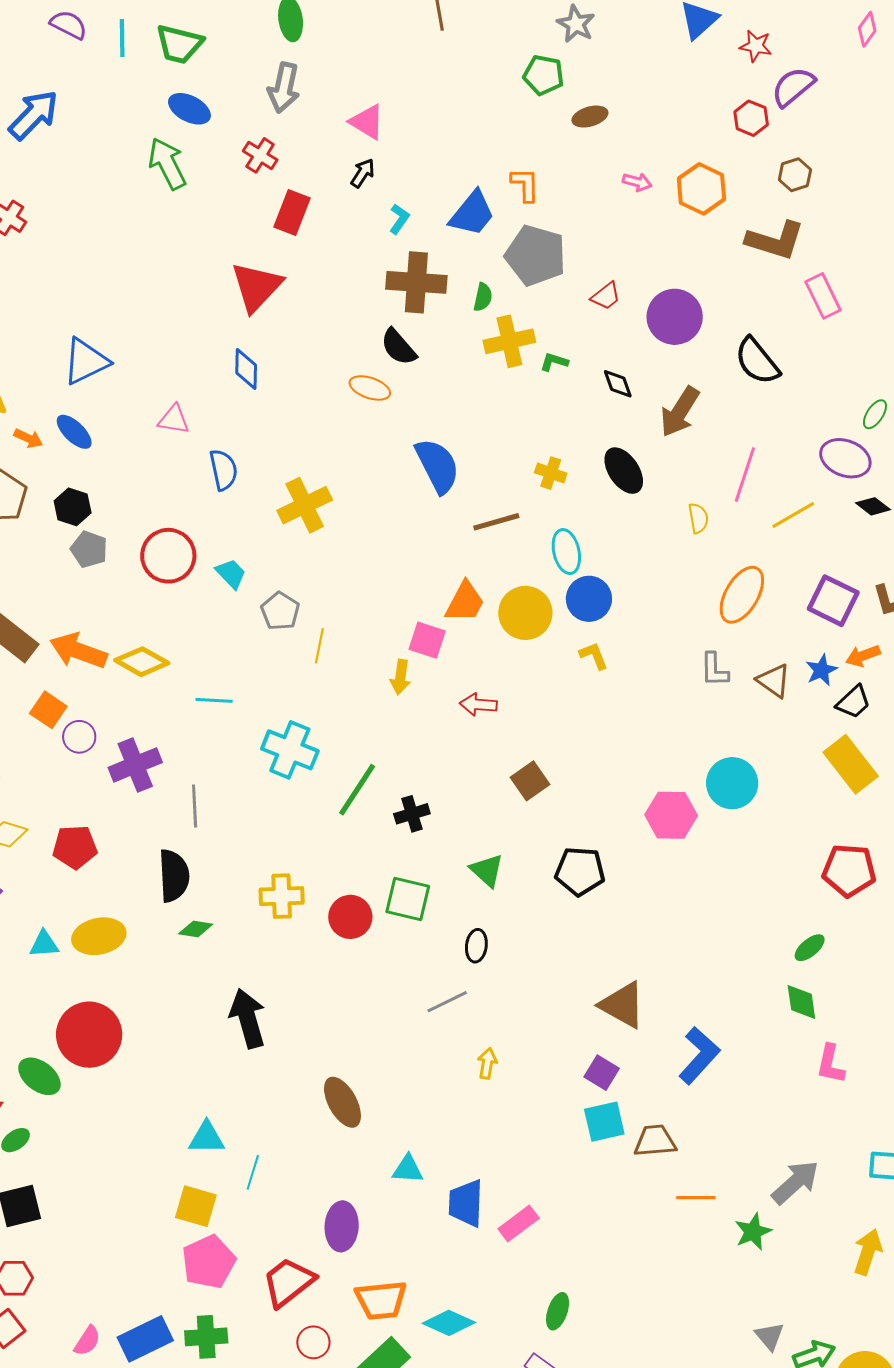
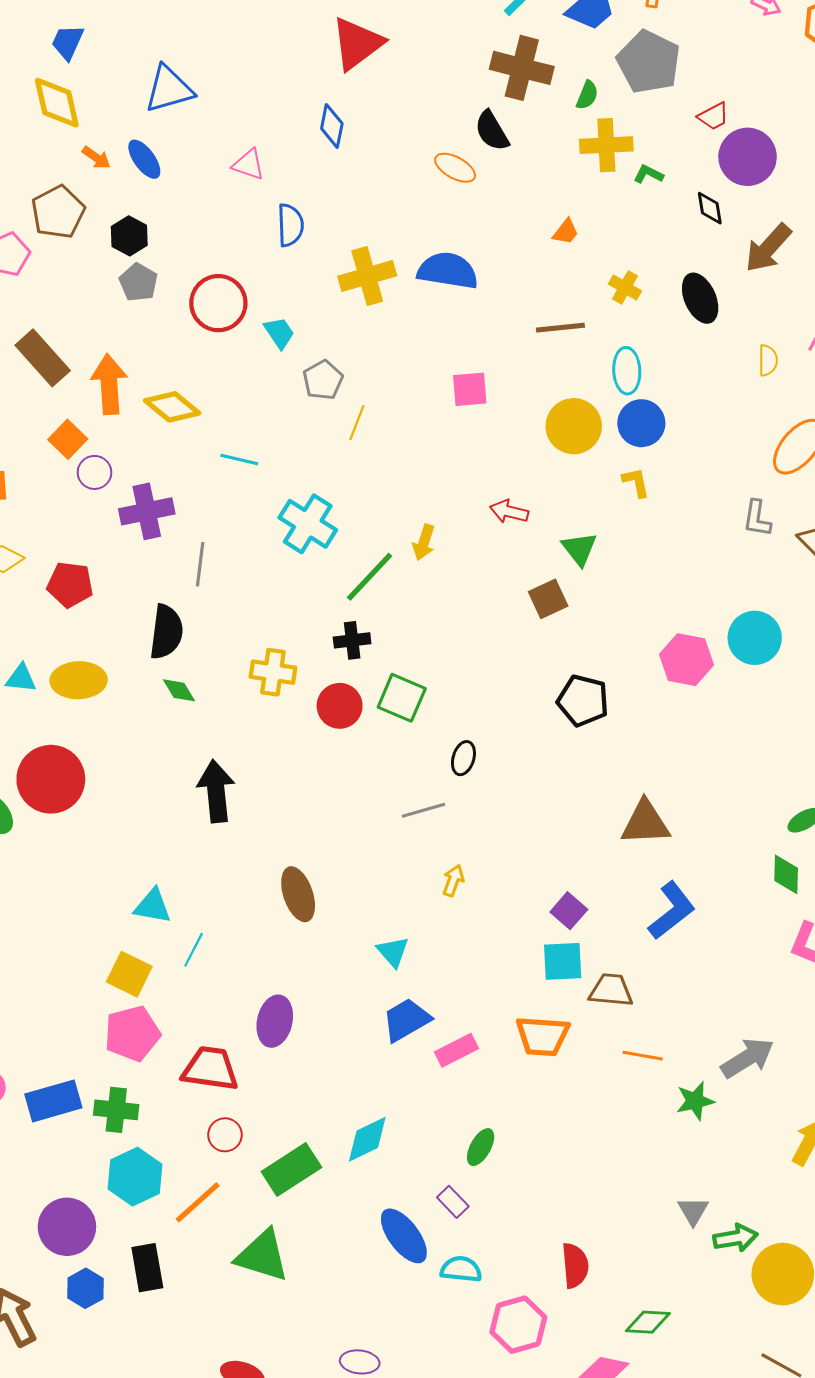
purple circle: (675, 317) -> (748, 157), moved
blue semicircle: (437, 466) -> (448, 271), moved, turned -64
orange trapezoid: (465, 602) -> (566, 232), moved, size x0.6
pink square: (427, 640) -> (470, 389), moved, turned -33
orange arrow: (78, 651) -> (109, 384), turned 56
yellow arrow: (400, 677) -> (424, 542), moved
black cross: (412, 814) -> (352, 640), moved
green triangle: (487, 870) -> (579, 549), moved
green diamond: (196, 929) -> (179, 690), turned 40
brown triangle: (622, 1005) -> (645, 823), moved, turned -42
cyan triangle: (408, 1169) -> (393, 952), moved, turned 36
blue trapezoid: (466, 1203) -> (406, 1020), turned 48
red trapezoid: (288, 1282) -> (210, 1069), turned 36
orange trapezoid: (381, 1300) -> (543, 1036), moved
cyan diamond: (449, 1323) -> (367, 1139), turned -60

